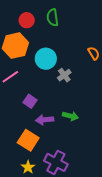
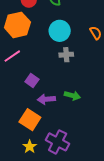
cyan circle: (46, 59) -> (60, 31), moved
gray cross: (64, 75) -> (66, 55), turned 32

